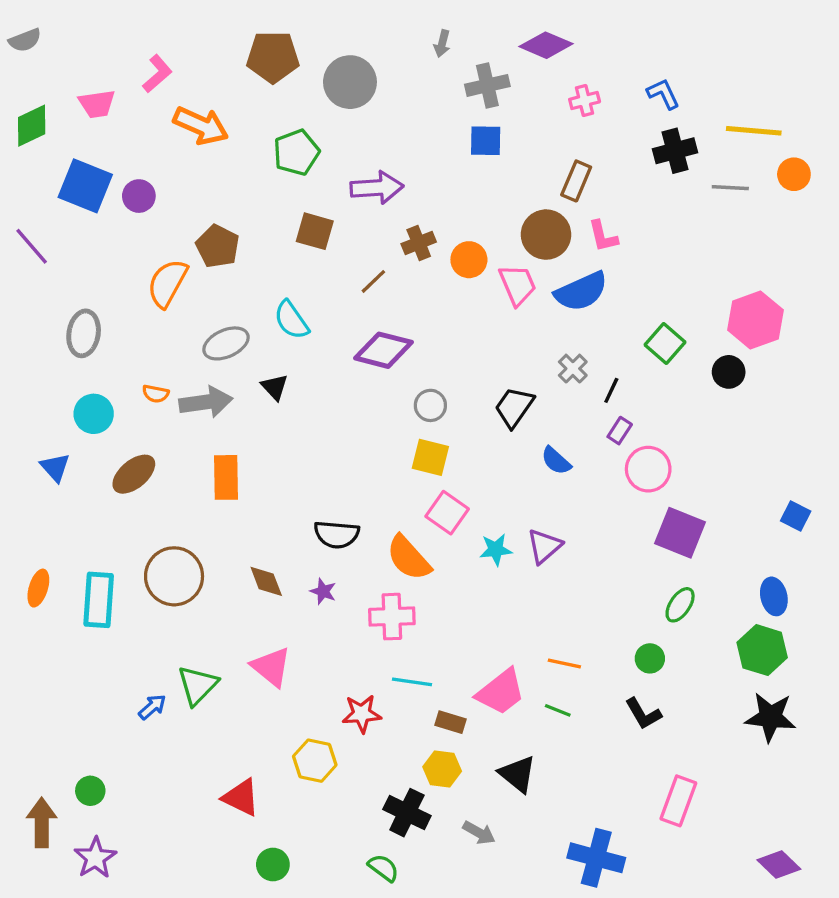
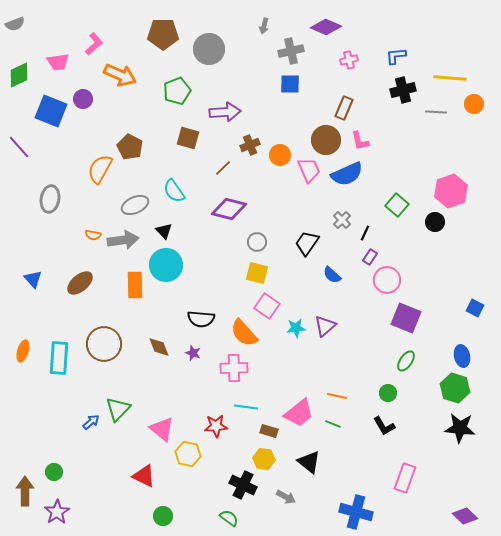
blue L-shape: (663, 94) -> (396, 56), turned -70
purple circle: (139, 196) -> (83, 99), moved
cyan circle: (94, 414) -> (166, 265), moved, size x1.4
pink triangle: (271, 667) -> (162, 429), moved

